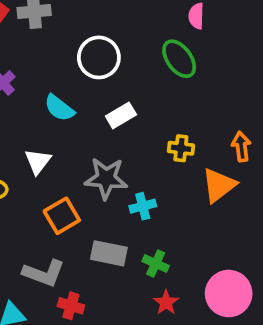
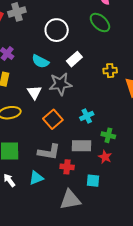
gray star: (106, 178) -> (60, 84), moved
cyan cross: (143, 206) -> (87, 116), moved
gray rectangle: (109, 253) -> (81, 146), moved
red star: (166, 302) -> (105, 157), moved

